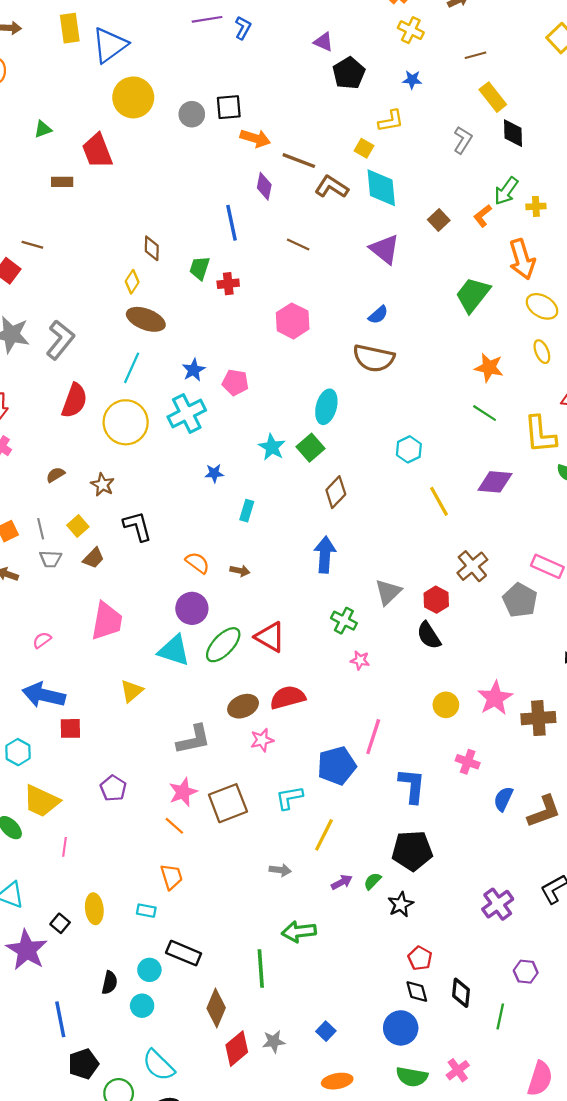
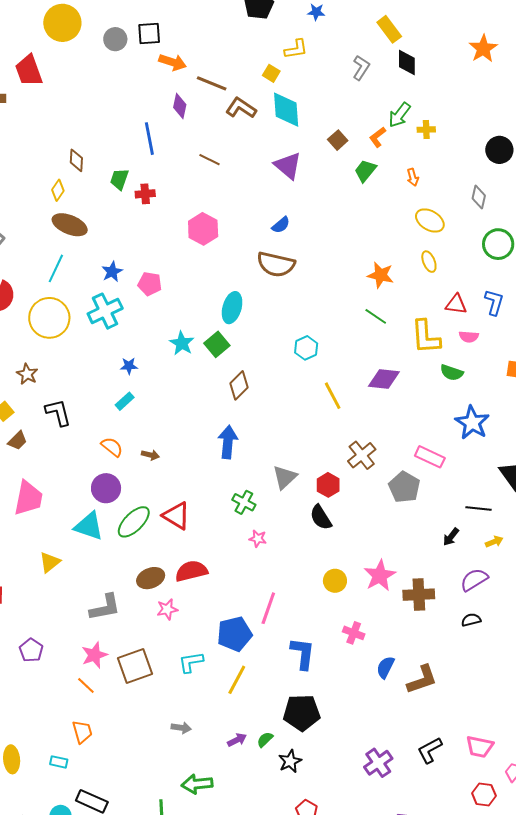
orange arrow: (522, 259) -> (413, 177), size x0.5
green trapezoid: (473, 295) -> (365, 171), moved, size x0.7
cyan rectangle: (247, 511) -> (125, 401), moved, turned 30
yellow line: (324, 835) -> (237, 680), moved

